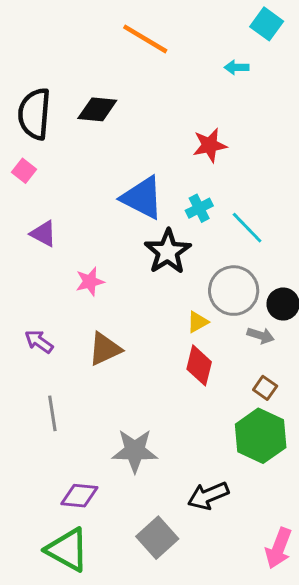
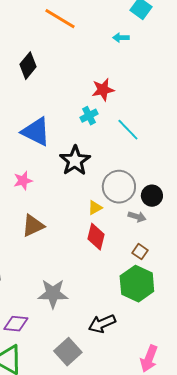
black diamond: (97, 109) -> (28, 66), turned -56
blue triangle: (142, 198) -> (36, 132), moved
cyan cross: (199, 208) -> (89, 116), moved
cyan line: (247, 228) -> (128, 130), moved

